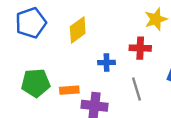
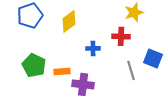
green pentagon: (36, 83) -> (34, 65), turned 30
gray line: (137, 89) -> (131, 70), moved

